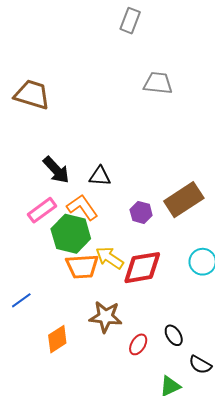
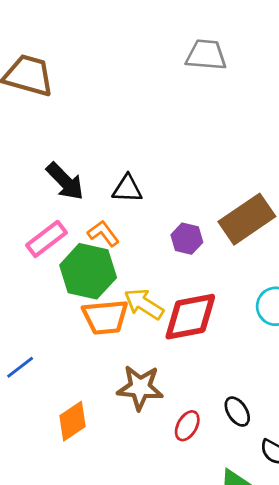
orange L-shape: (82, 207) -> (103, 233), size x0.7

